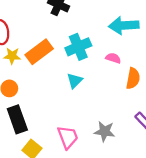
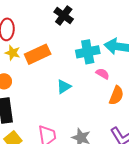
cyan cross: (78, 47) -> (88, 52), moved

